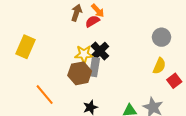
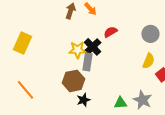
red semicircle: (92, 21) -> (110, 32), moved
brown hexagon: (80, 73) -> (73, 81), moved
orange line: (45, 95) -> (25, 90), moved

